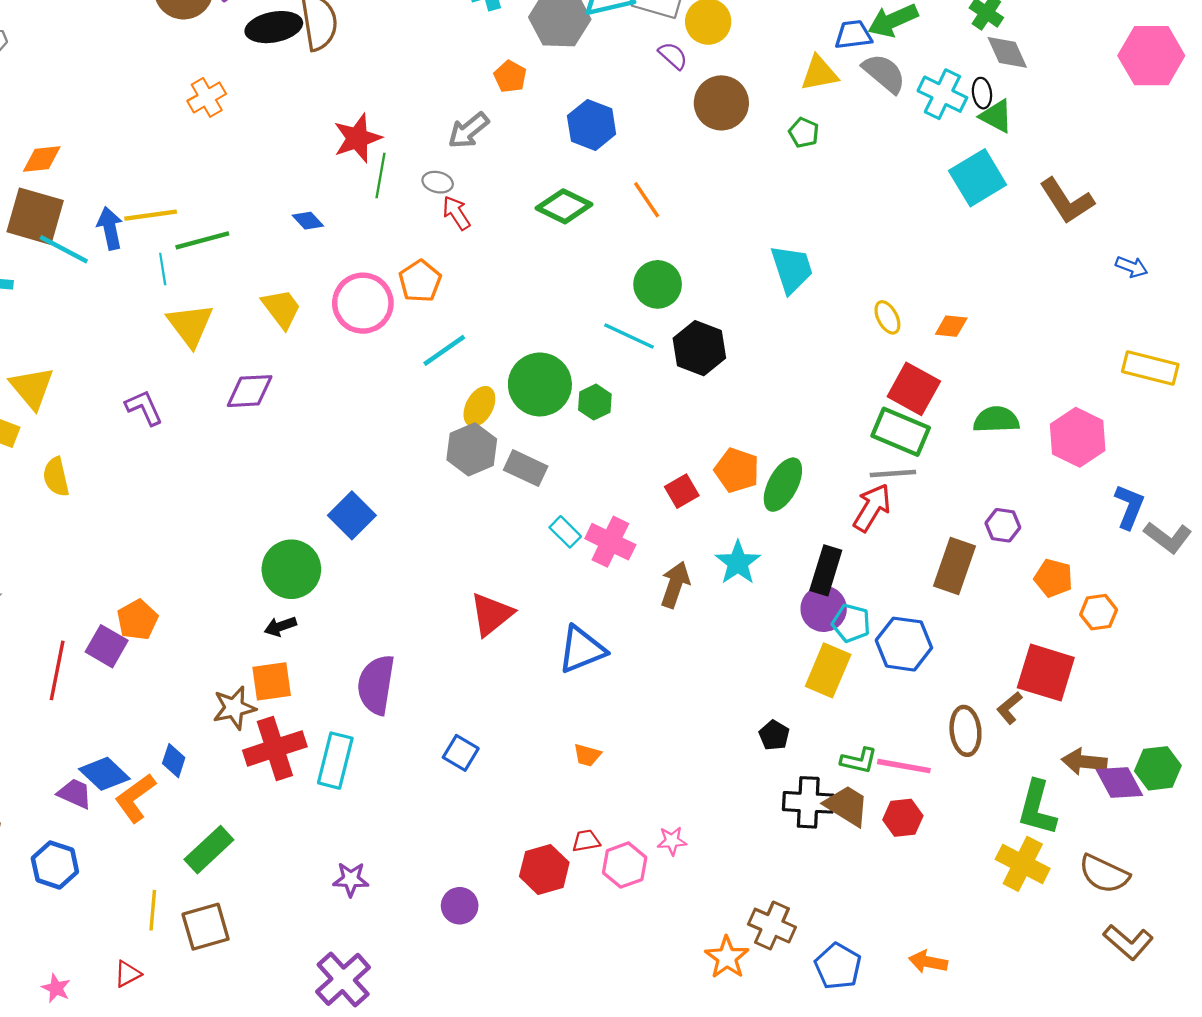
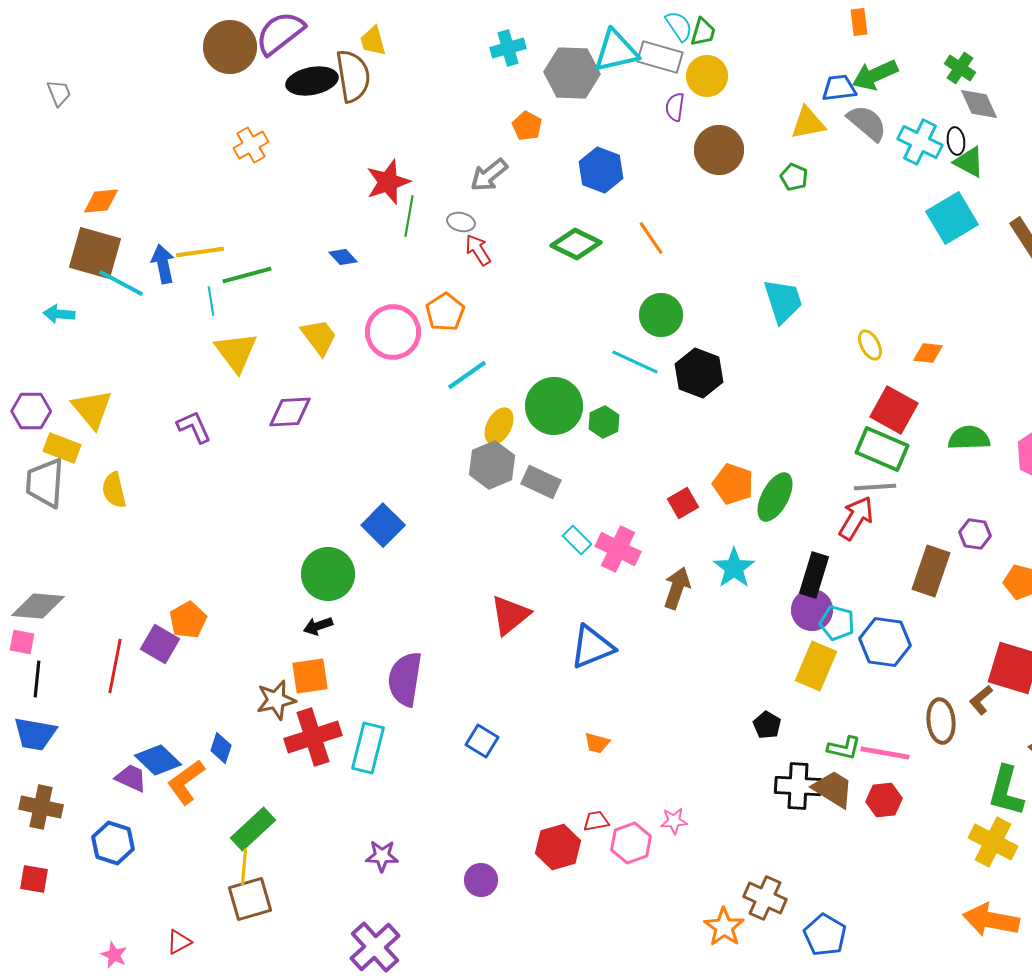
purple semicircle: (673, 56) -> (675, 107), turned -124
yellow line: (153, 910) -> (244, 867), moved
orange arrow: (928, 962) -> (991, 920), moved, size x1.6

